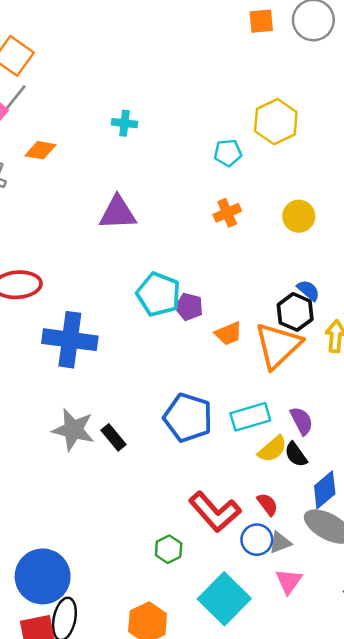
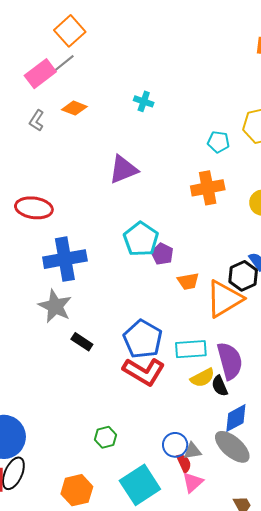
purple triangle: (118, 213) -> (123, 169), turned -32
orange cross: (227, 213) -> (208, 188), size x1.5
blue cross: (70, 340) -> (65, 259), turned -30
purple semicircle: (302, 421) -> (230, 361), size x1.6
gray star: (73, 430) -> (55, 306), moved
black rectangle: (113, 437) -> (82, 342), turned -30
red semicircle: (267, 504) -> (184, 463), moved
red L-shape: (215, 512) -> (144, 371), moved, turned -30

